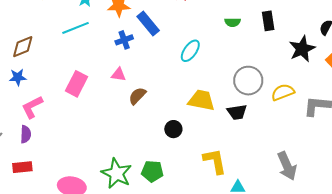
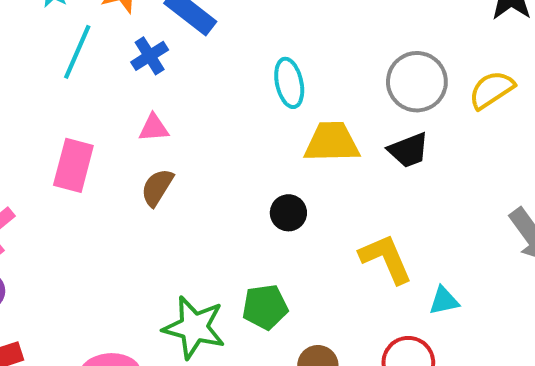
cyan line: (75, 28) -> (77, 52), moved, turned -32
cyan ellipse: (190, 51) -> (289, 83), moved, turned -35
brown semicircle: (137, 96) -> (157, 187), moved

